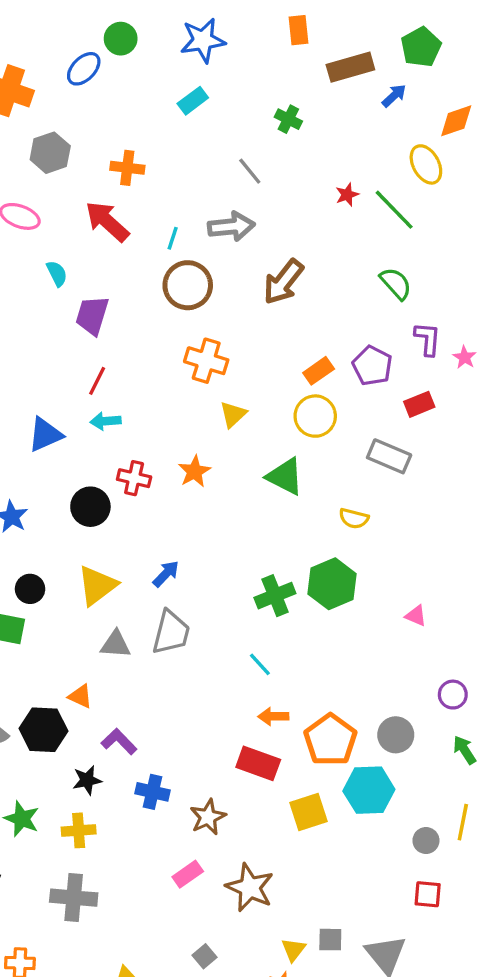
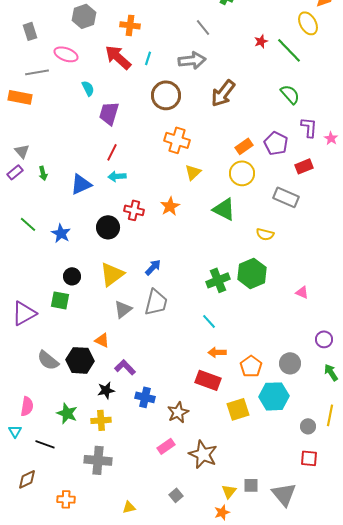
cyan line: (173, 238) -> (148, 58), moved
gray triangle: (116, 644) -> (123, 309), turned -42
orange pentagon: (330, 740) -> (251, 366), size x0.7

